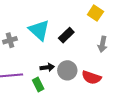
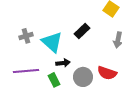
cyan triangle: (39, 30) -> (52, 42), moved
gray circle: (67, 70) -> (83, 77), moved

